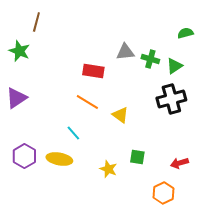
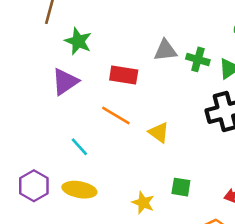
green star: (19, 51) -> (78, 41), moved
purple triangle: (16, 98) -> (65, 82), moved
cyan line: (73, 133) -> (79, 147), moved

